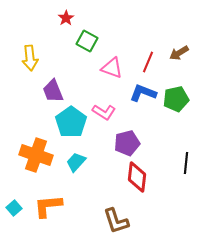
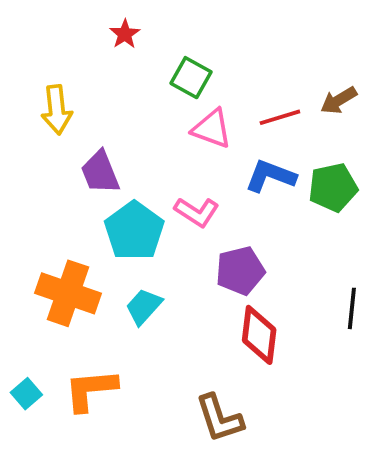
green square: (87, 41) -> (191, 78), moved
red line: (148, 62) -> (280, 117), turned 50

